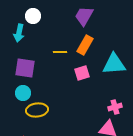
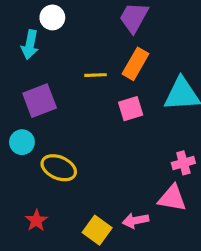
purple square: (25, 68) -> (40, 101), turned -30
cyan circle: (23, 93) -> (22, 142), moved
yellow ellipse: (37, 110) -> (59, 168), turned 30

